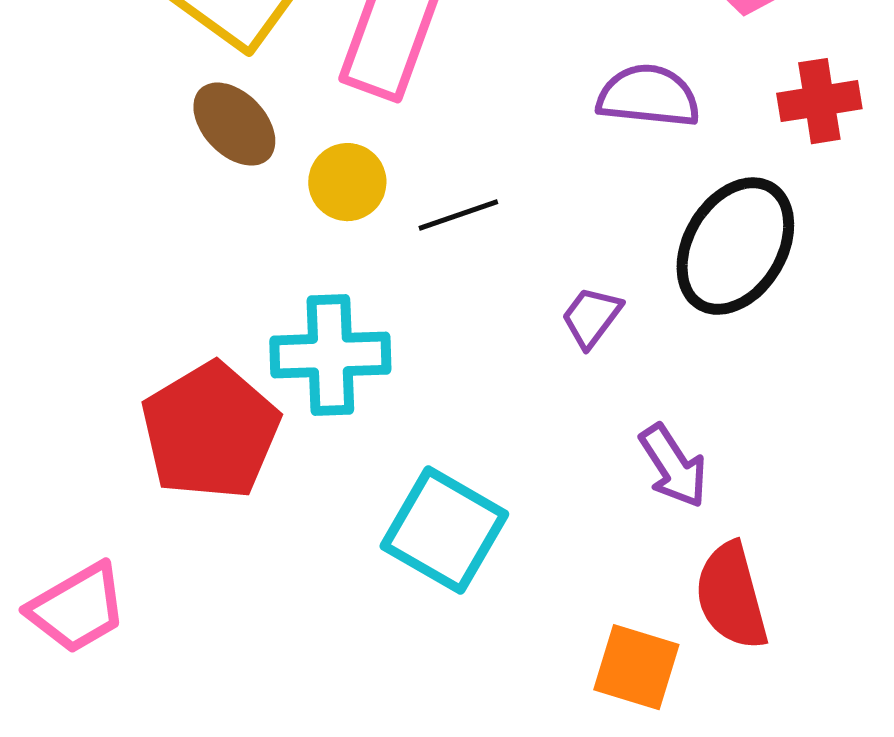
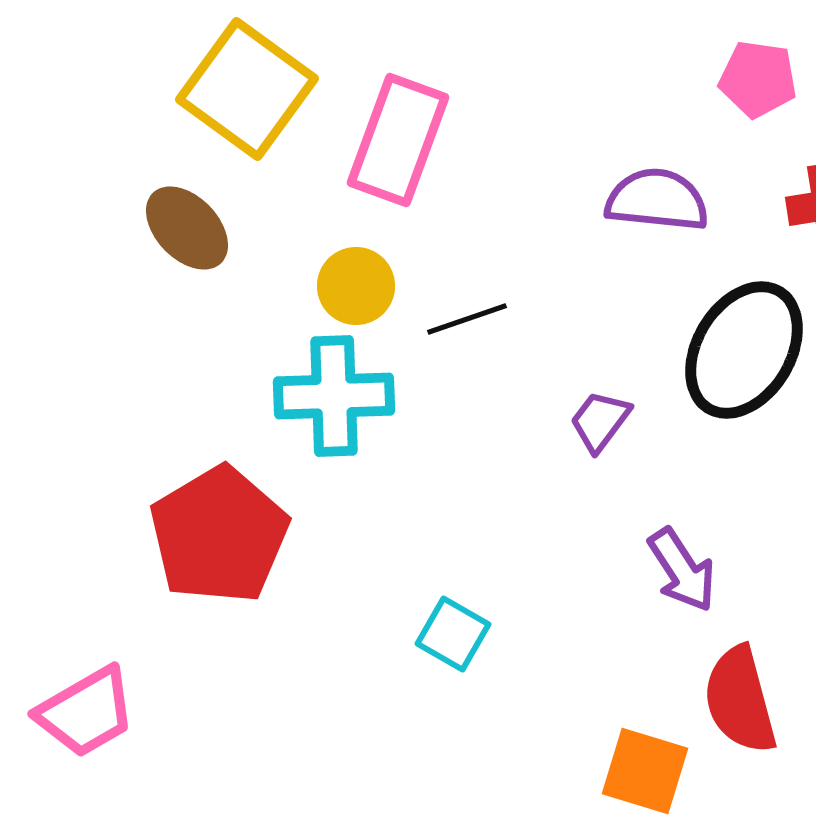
brown ellipse: (234, 124) -> (187, 228), moved
cyan cross: (330, 355) -> (334, 396), moved
cyan square: (444, 530) -> (453, 634), size x0.6

